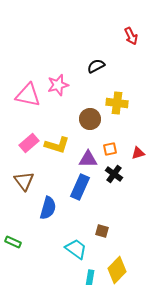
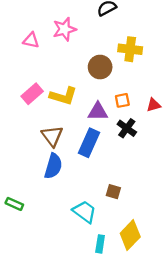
pink triangle: (28, 95) -> (31, 40), size x0.6
brown triangle: (24, 181) -> (52, 136), moved

